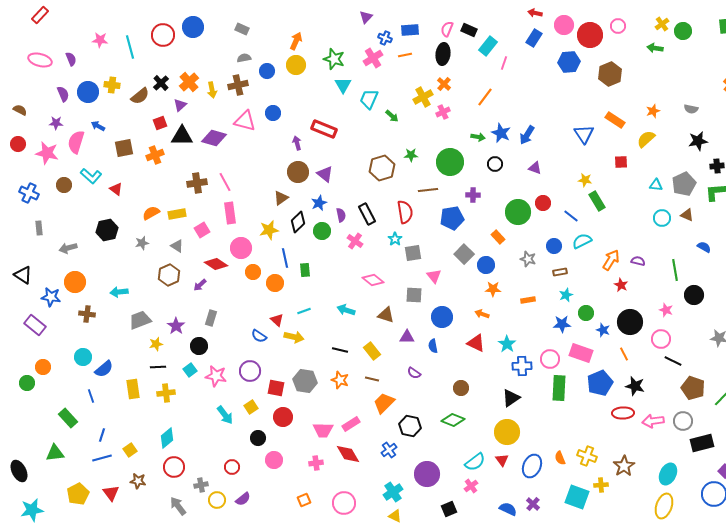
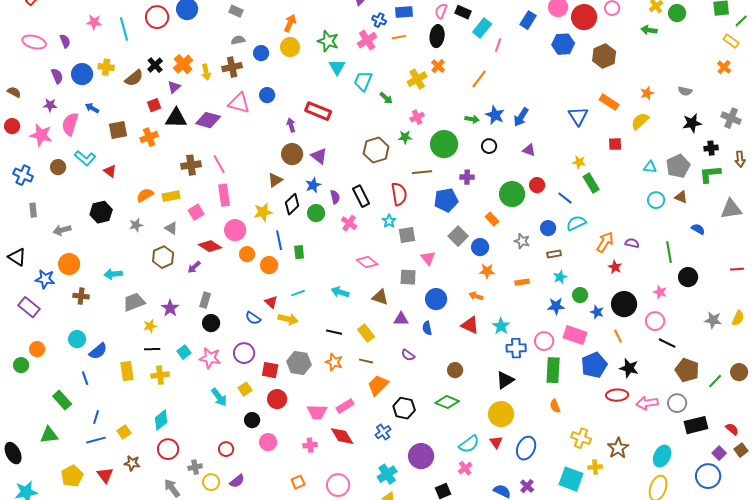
pink cross: (443, 112) -> (417, 117), moved
black circle: (199, 346) -> (211, 323), moved
orange semicircle: (560, 458) -> (555, 406), moved

